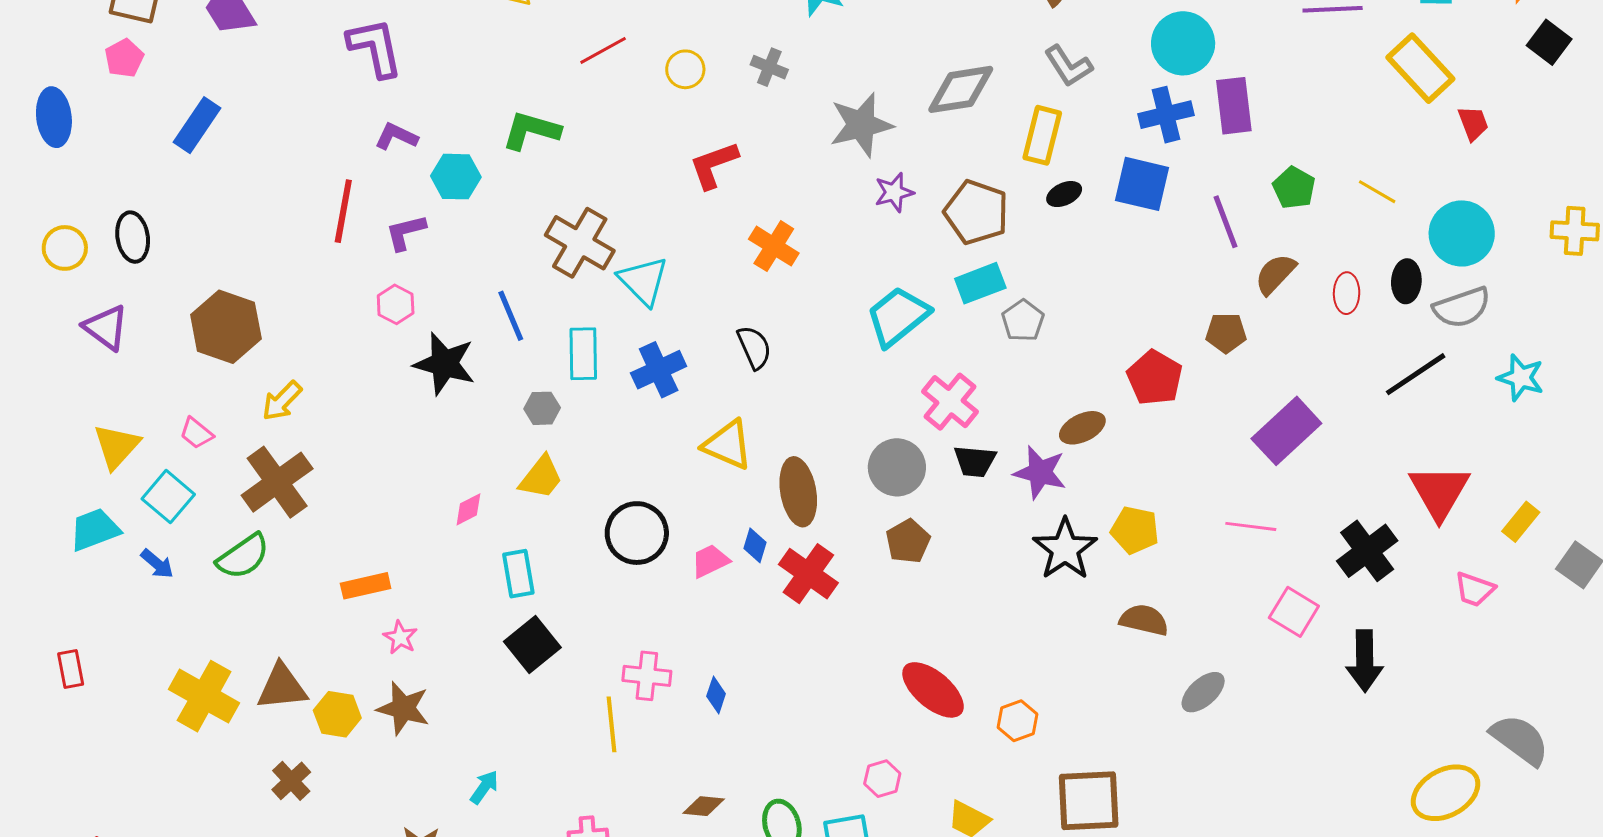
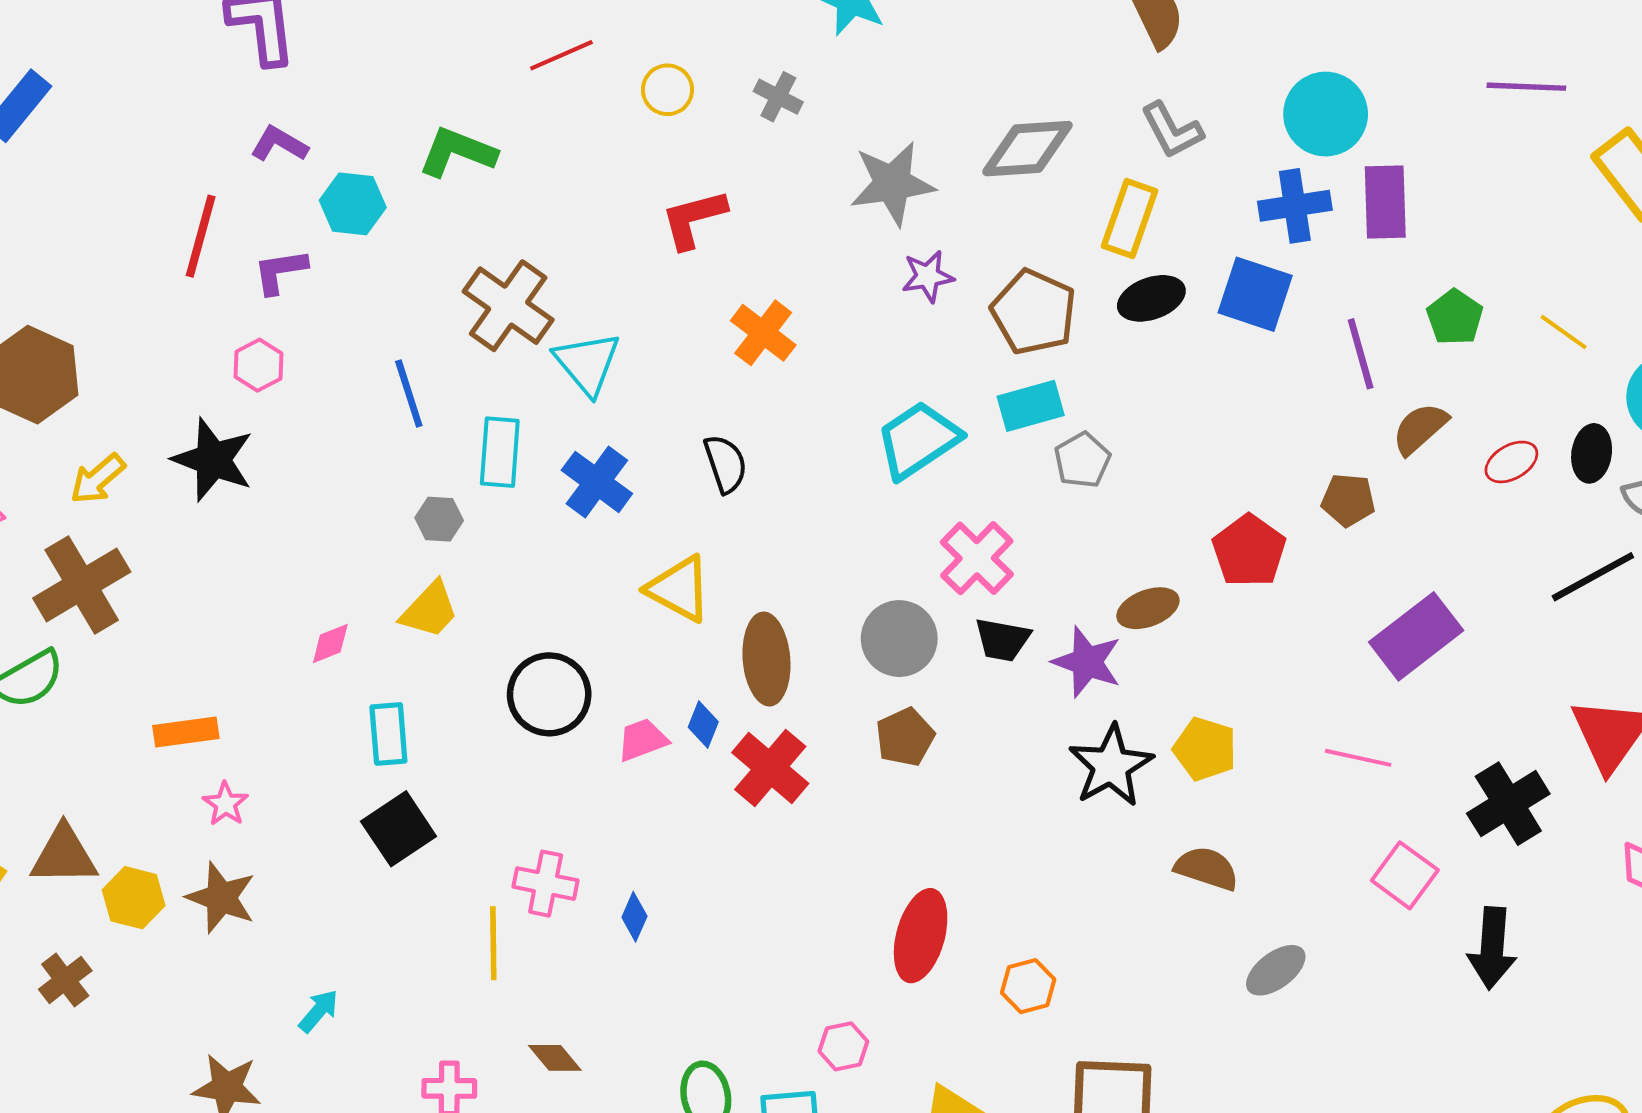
black ellipse: (1064, 194) -> (1151, 298), size x1.4
red ellipse: (1347, 293) -> (1511, 462), turned 54
black star: (444, 364) -> (213, 460), moved
blue cross: (659, 370) -> (597, 482), turned -34
red ellipse: (933, 690) -> (921, 936), turned 60
brown diamond: (704, 806) -> (555, 1058), moved, turned 39

